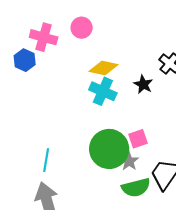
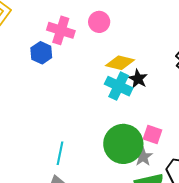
black star: (143, 84) -> (138, 79), moved
pink square: (138, 139) -> (152, 135), turned 36

